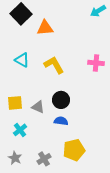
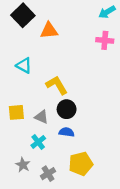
pink cross: (96, 63) -> (105, 40), moved
yellow L-shape: (54, 65) -> (57, 85), moved
cyan cross: (20, 130) -> (38, 142), moved
gray star: (15, 158) -> (23, 165), moved

